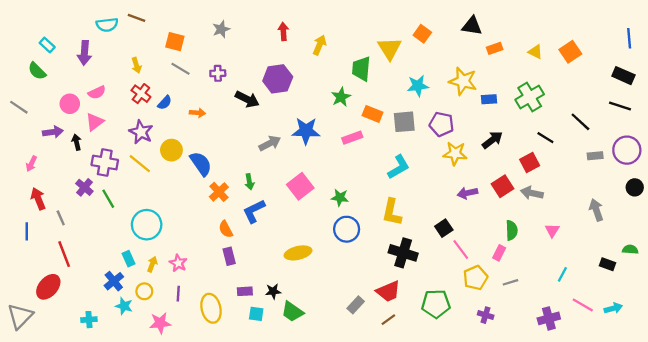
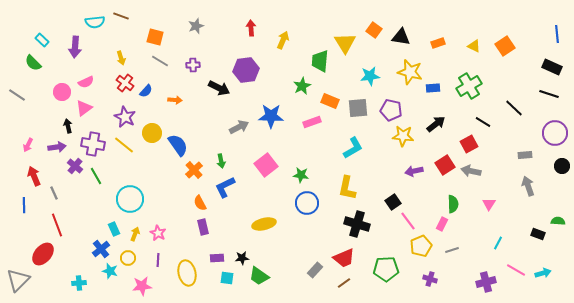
black triangle: (472, 26) -> (401, 37), moved
purple arrow: (53, 132) -> (57, 147), moved
gray rectangle: (595, 156) -> (525, 155), moved

